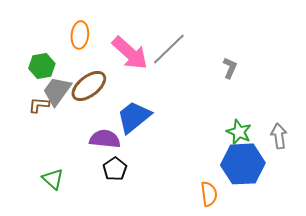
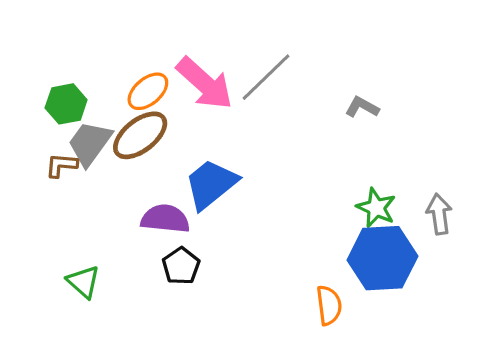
orange ellipse: (80, 35) -> (148, 91), moved, turned 44
gray L-shape: (230, 68) -> (362, 107), turned -85

